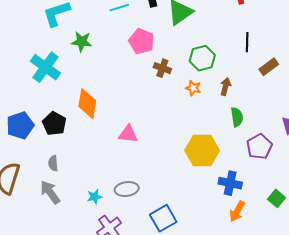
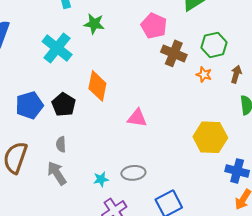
brown cross: (162, 68) -> (174, 53), size x1.4

